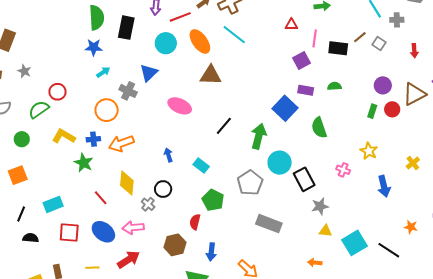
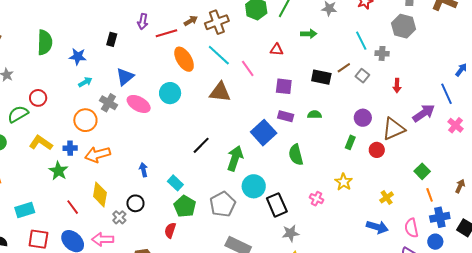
green semicircle: (97, 18) -> (45, 42), moved
black rectangle: (126, 28) -> (112, 39), size x0.6
pink line: (315, 38) -> (248, 68), moved, turned -48
cyan circle: (166, 43) -> (170, 93), moved
purple square: (302, 60) -> (284, 86), turned 30
blue triangle: (149, 73) -> (125, 77), moved
brown triangle: (211, 75) -> (220, 92), moved
pink ellipse: (180, 106) -> (139, 104), moved
red circle: (392, 109) -> (377, 150), moved
blue arrow: (384, 186) -> (377, 227), moved, turned -65
green pentagon: (213, 200) -> (185, 206), moved
red semicircle: (195, 222) -> (170, 230), moved

